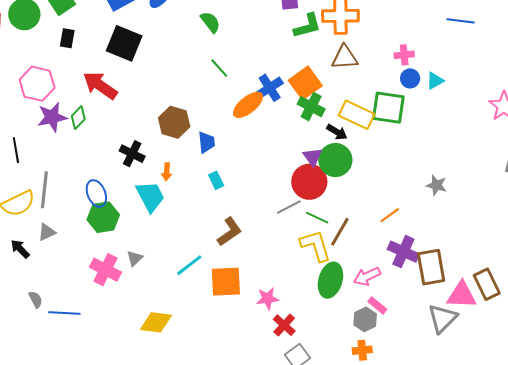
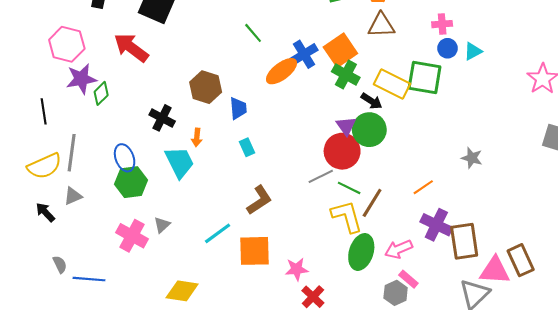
green diamond: (78, 118) -> (101, 93), moved

